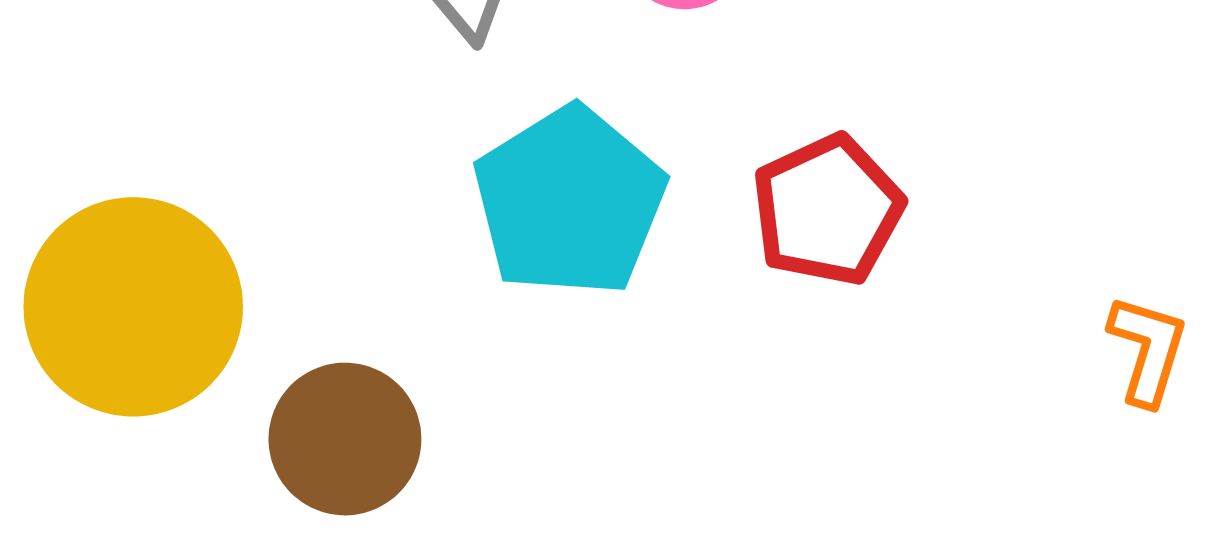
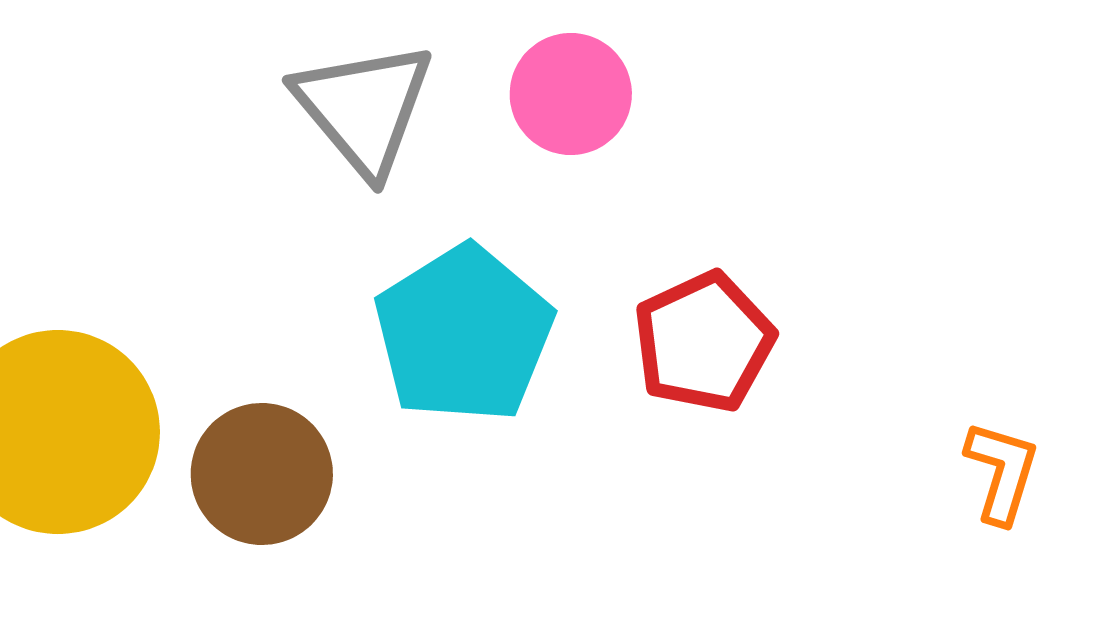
brown circle: (345, 439) -> (262, 474), moved

